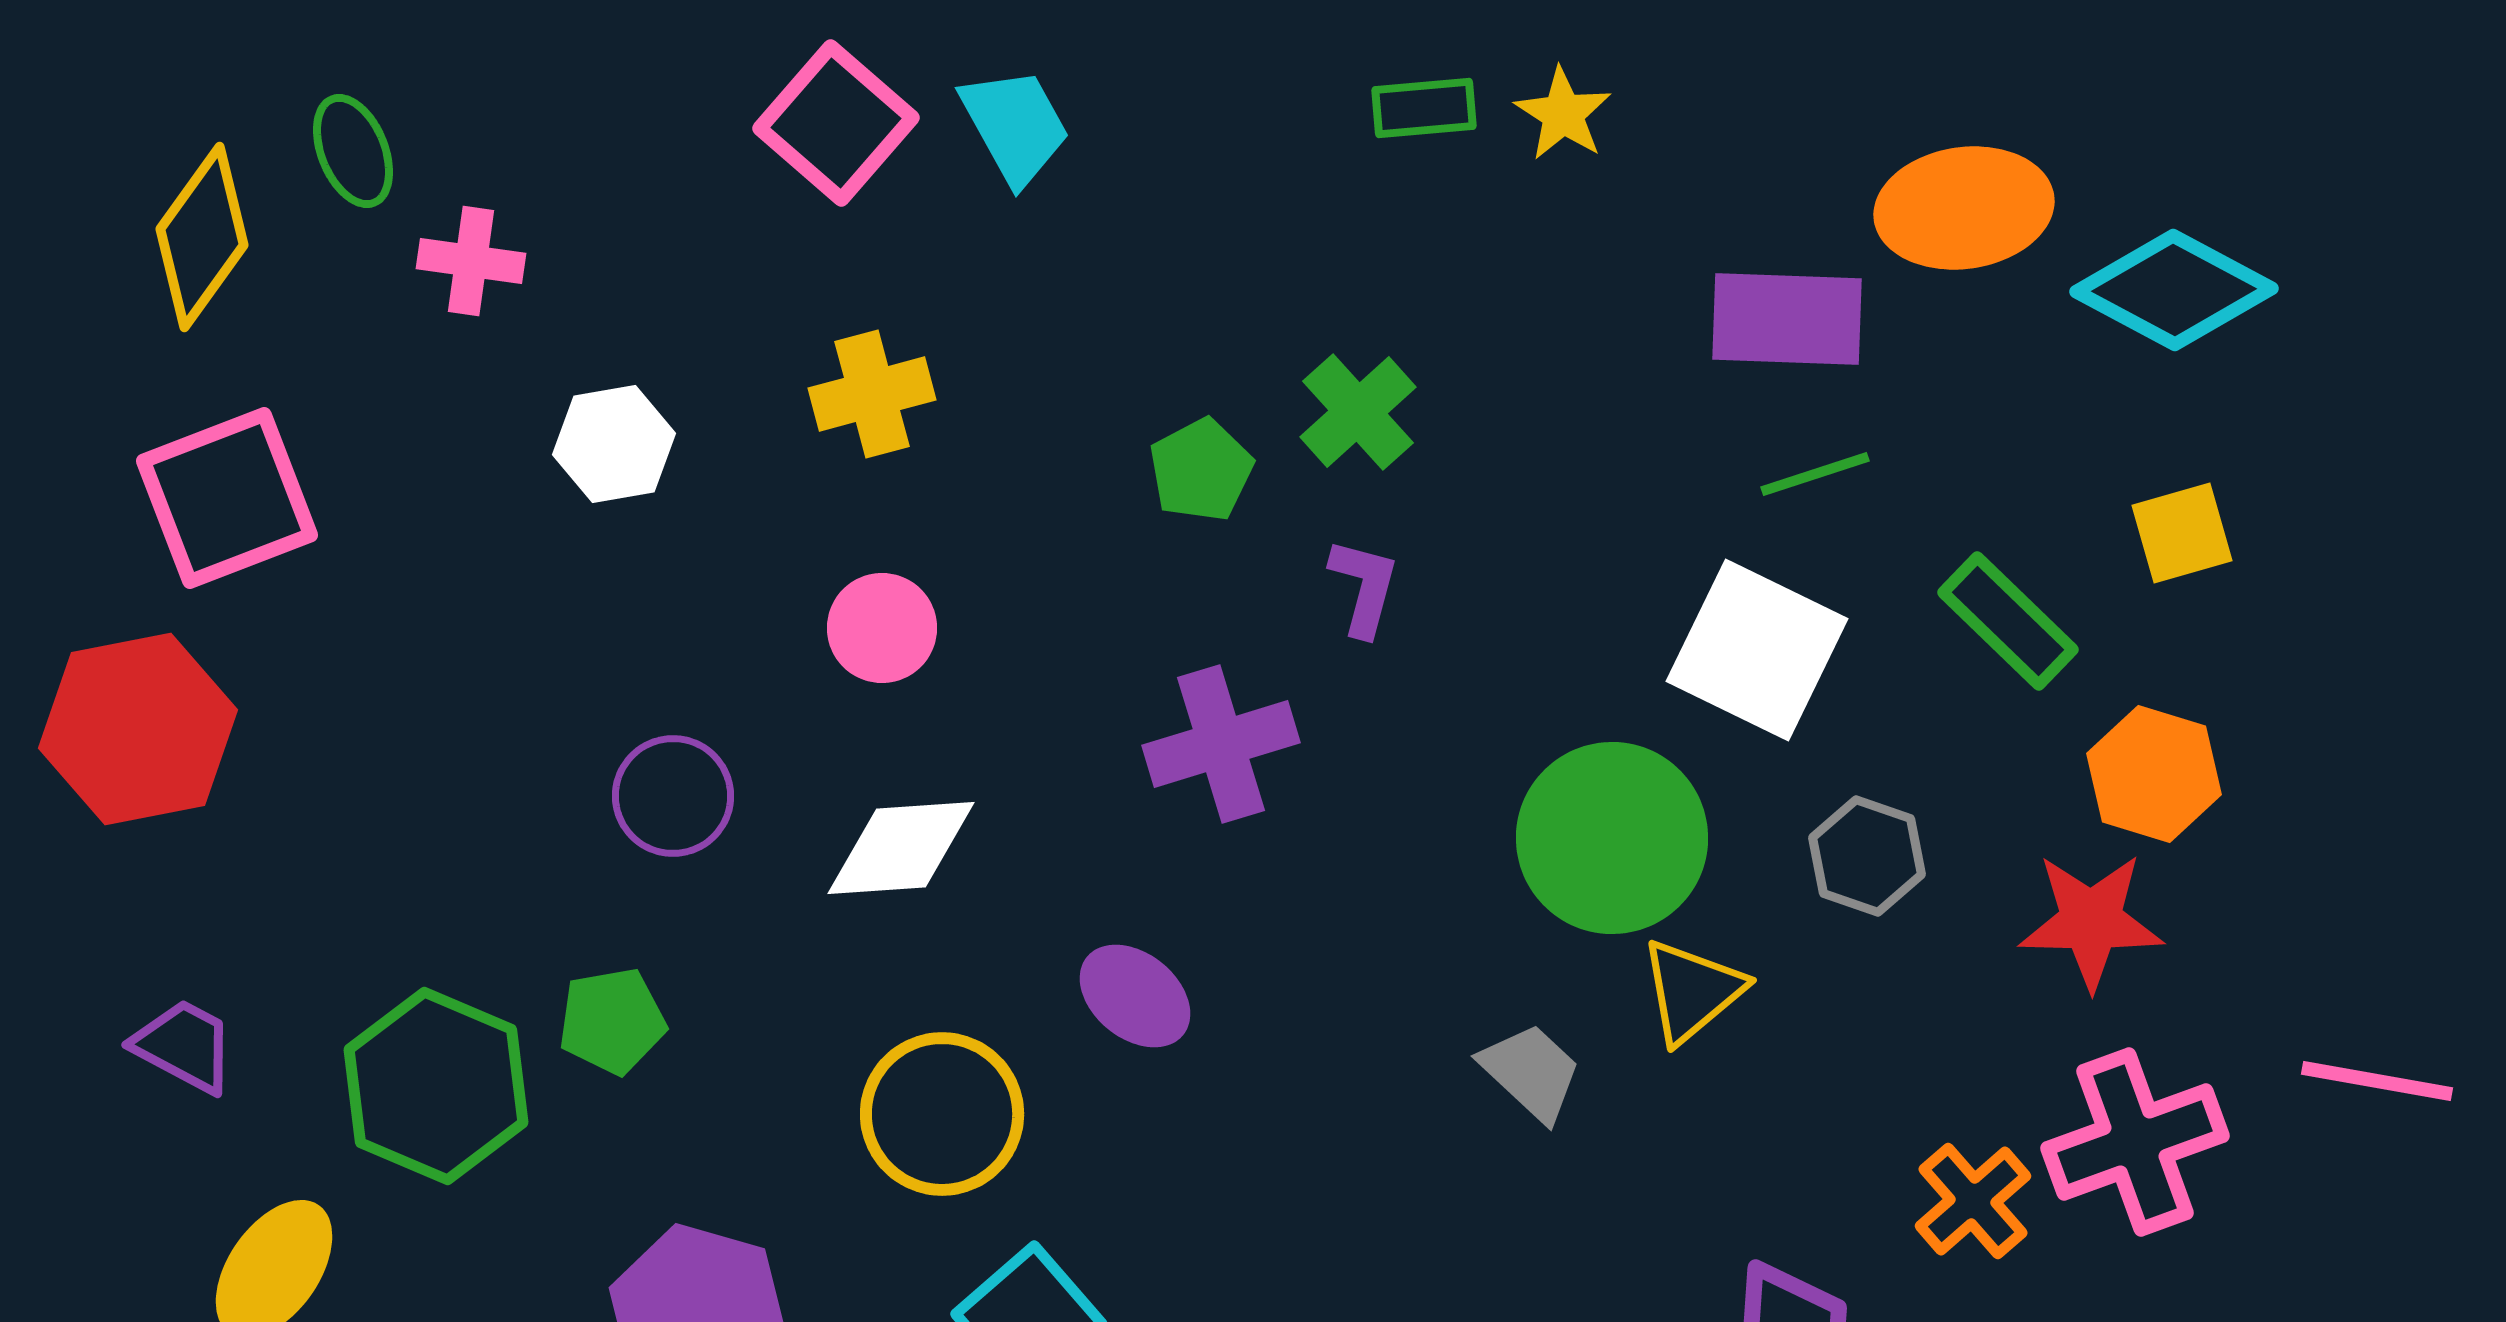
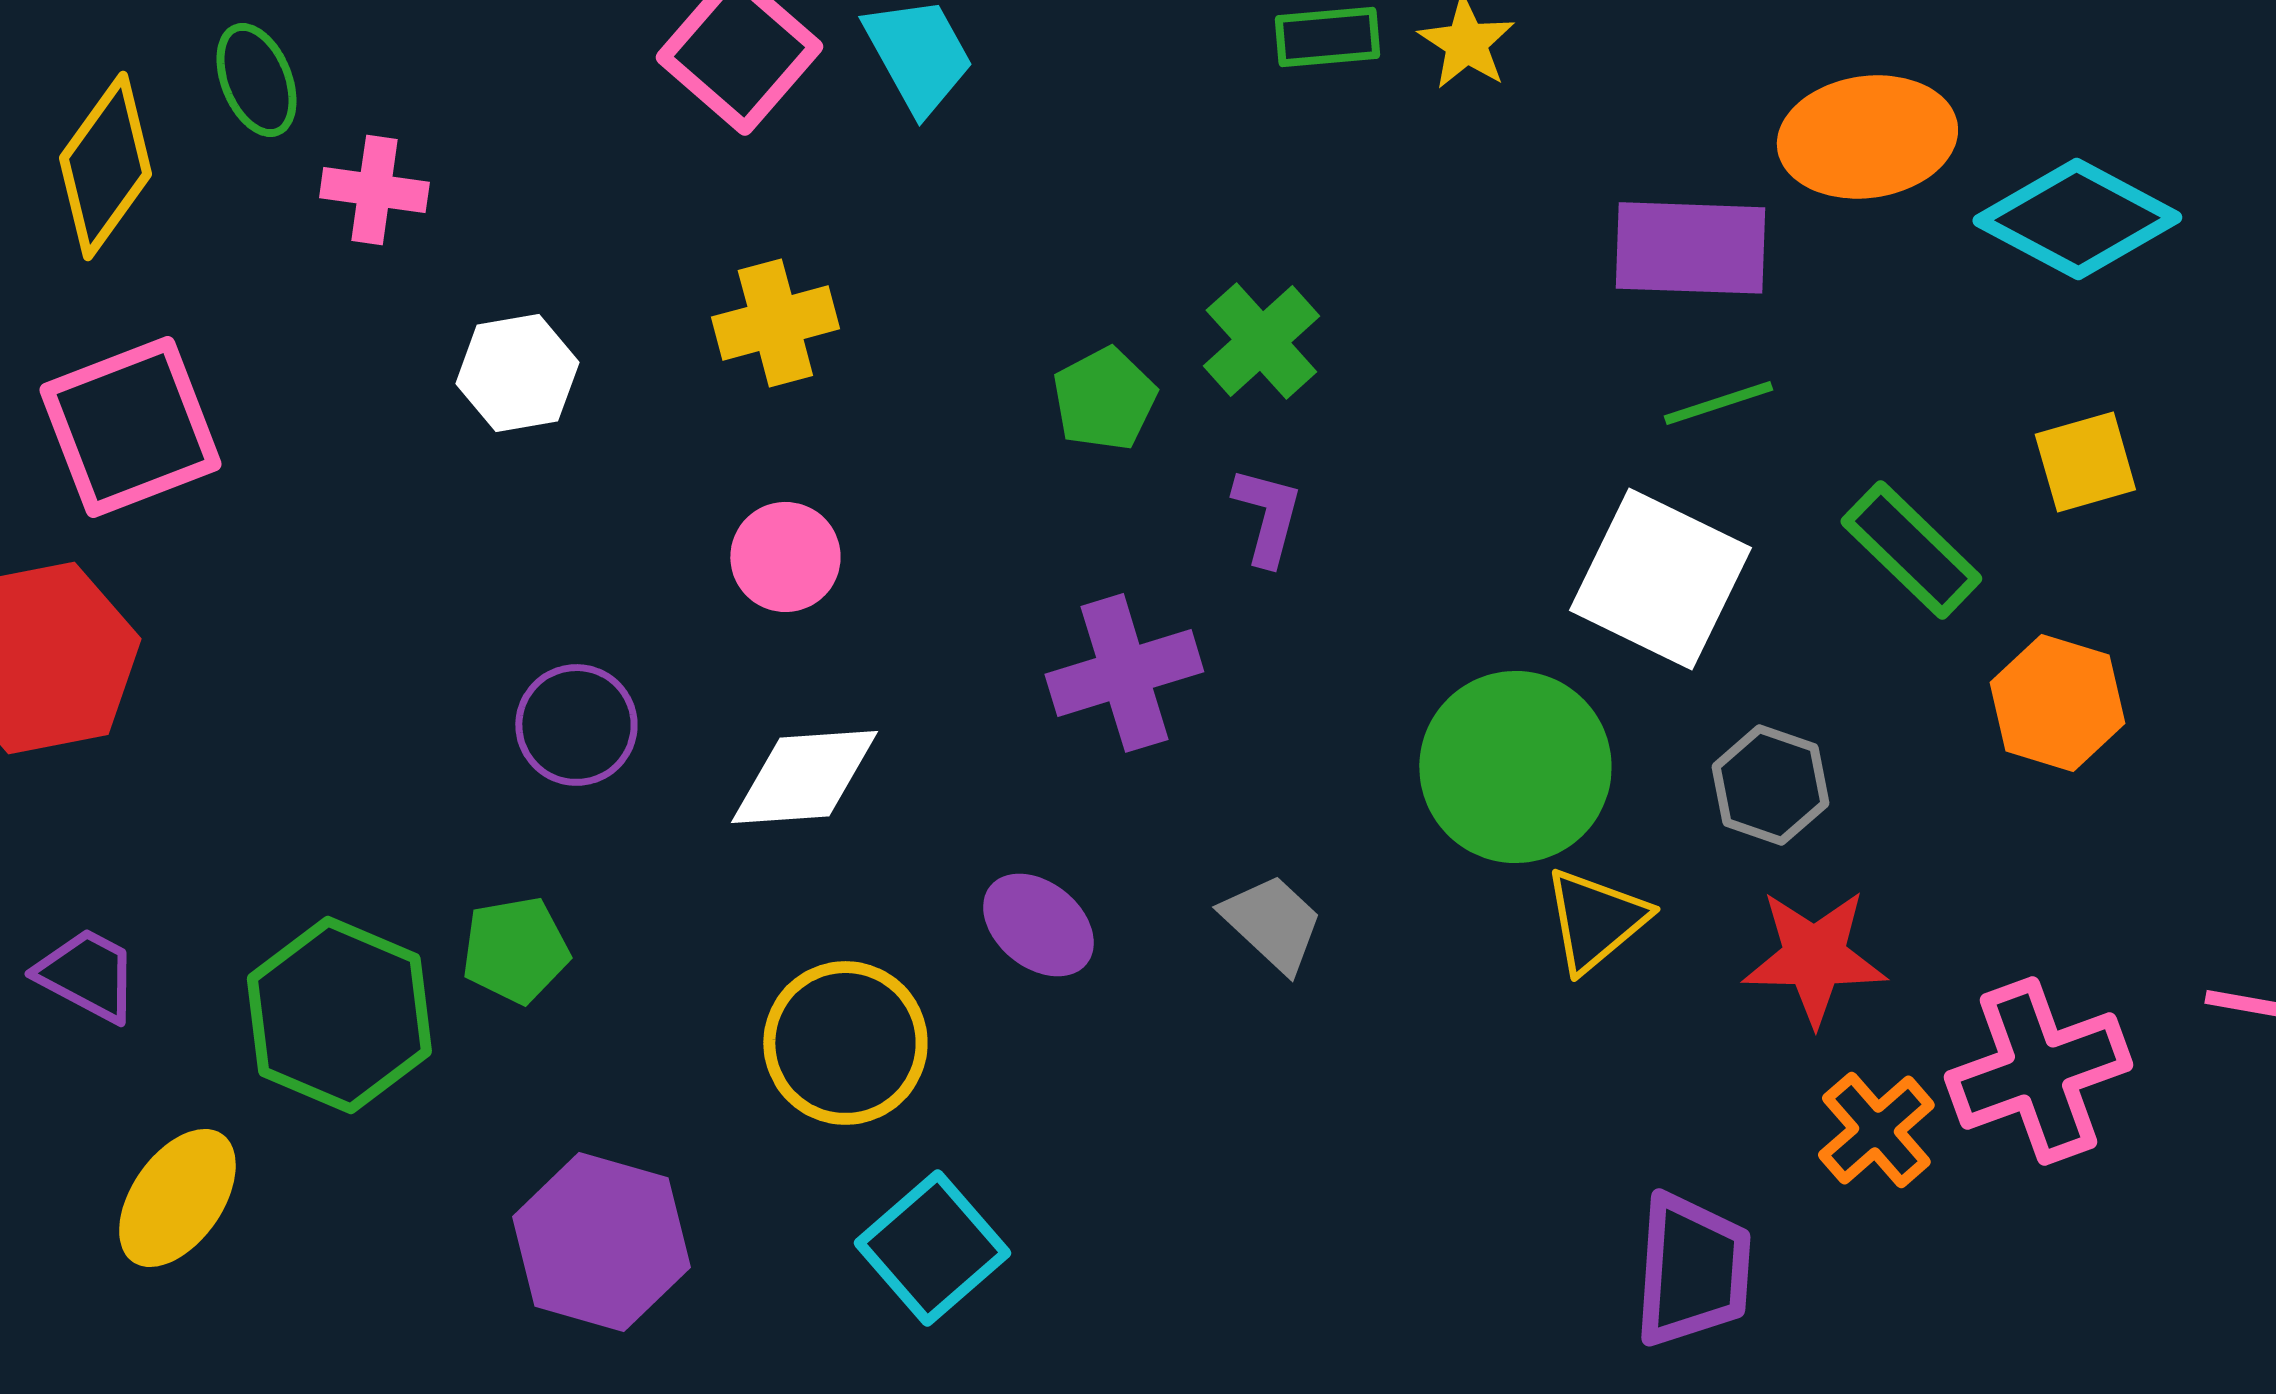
red star: (2091, 921) -> (1814, 957), moved
gray trapezoid: (1531, 1072) -> (1272, 923), moved

